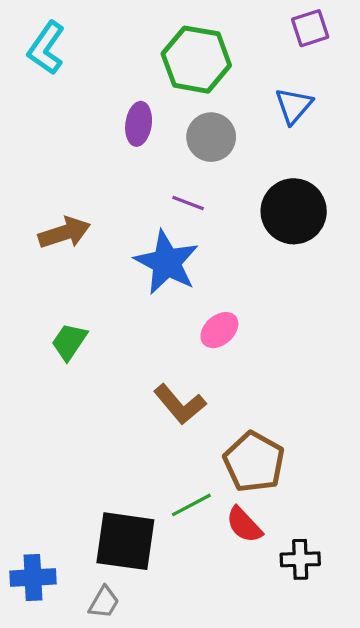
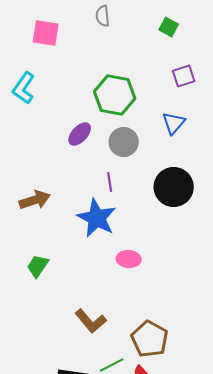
purple ellipse: (139, 124) -> (80, 134), turned 35
purple line: (188, 203) -> (110, 182), turned 60
pink ellipse: (219, 330) -> (129, 259), turned 45
brown L-shape: (180, 404) -> (91, 321), moved

